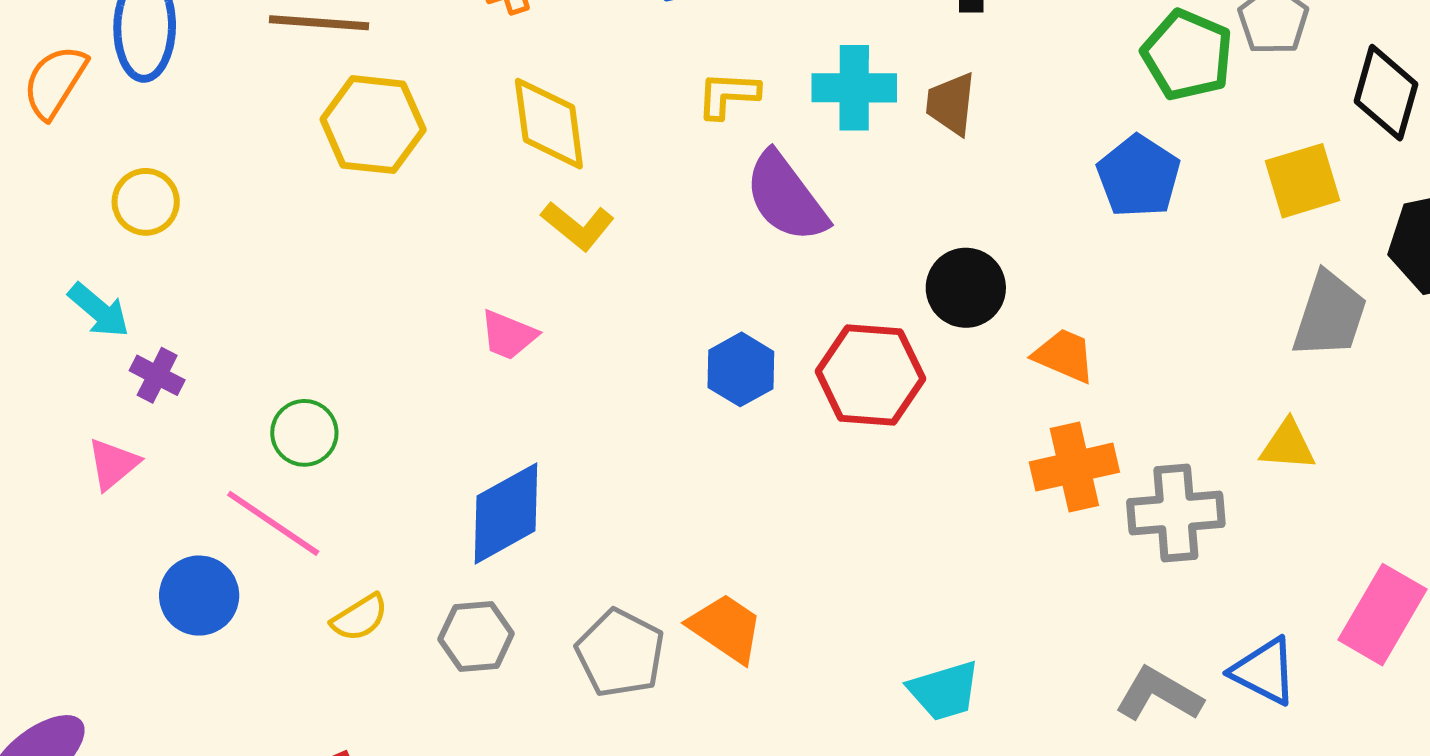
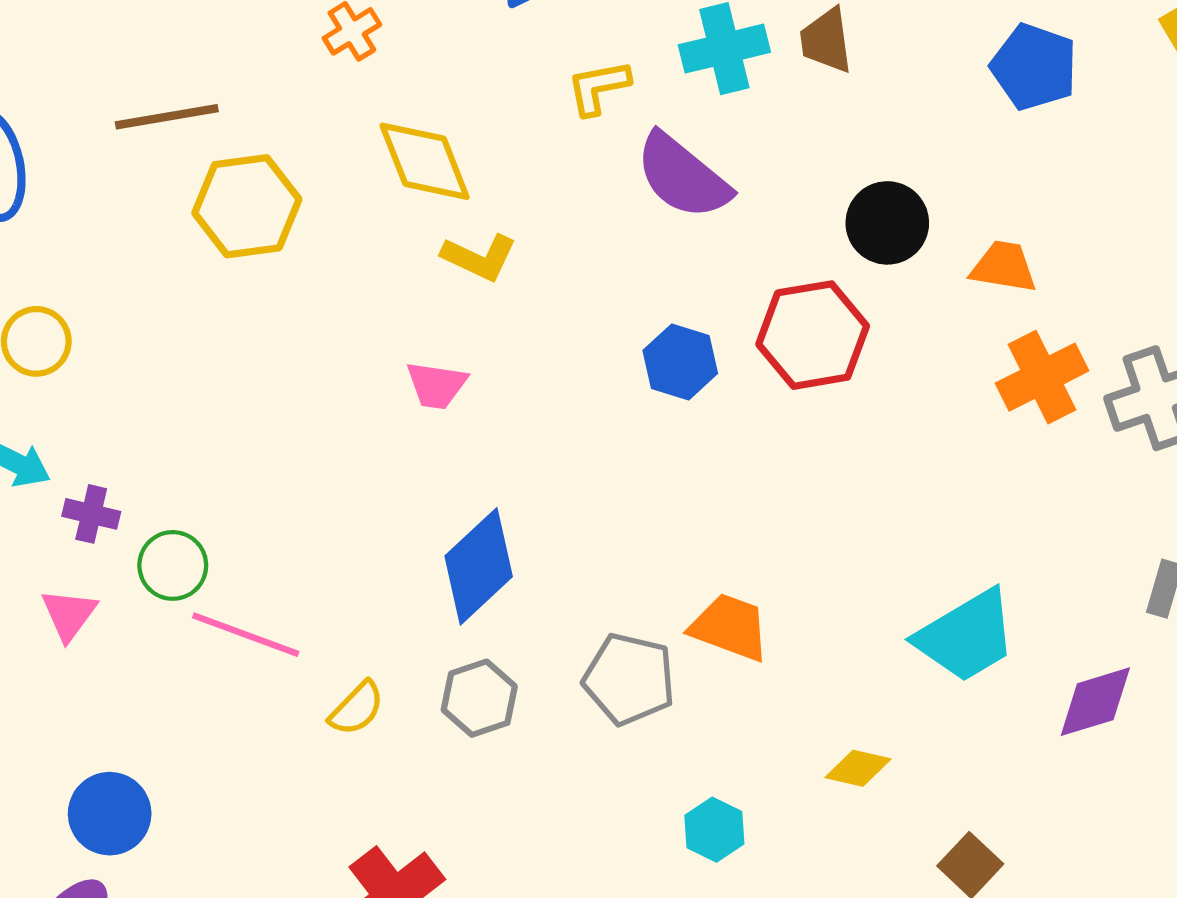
green circle: (304, 433) -> (173, 565), moved
blue circle: (199, 596) -> (110, 814), moved
cyan trapezoid: (944, 691) -> (966, 636), size x1.4

